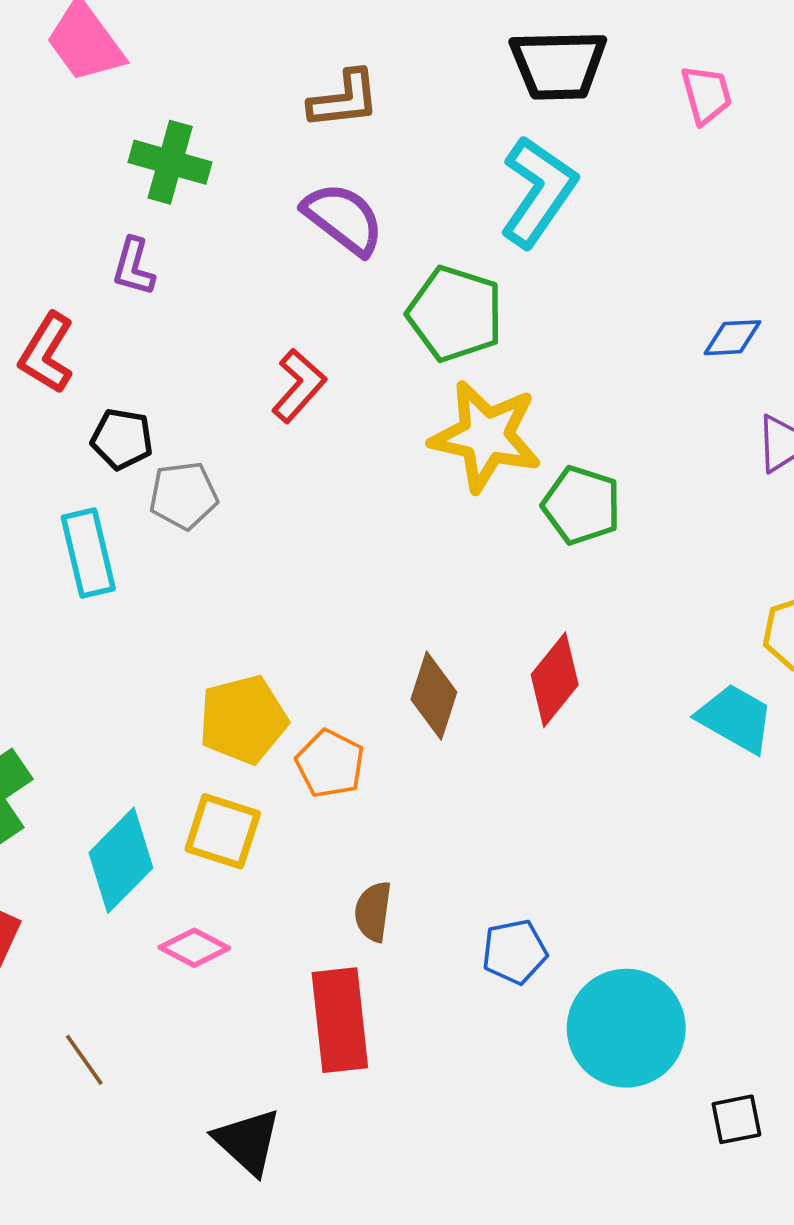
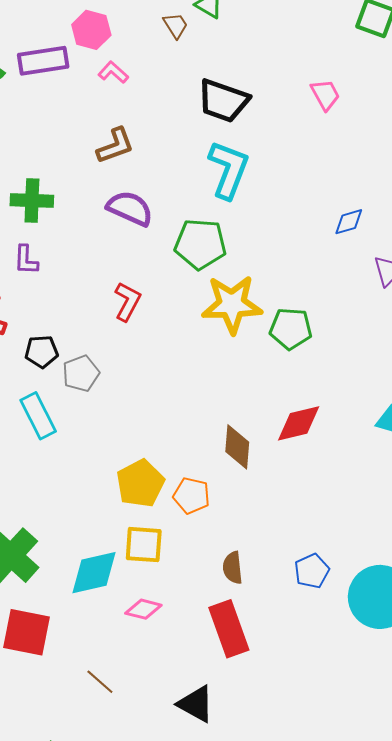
black trapezoid: (558, 65) -> (223, 101), turned 34
pink trapezoid: (706, 95) -> (325, 95), moved
red diamond: (555, 680) -> (299, 423), turned 51
cyan diamond: (121, 860) -> (94, 573), turned 46

